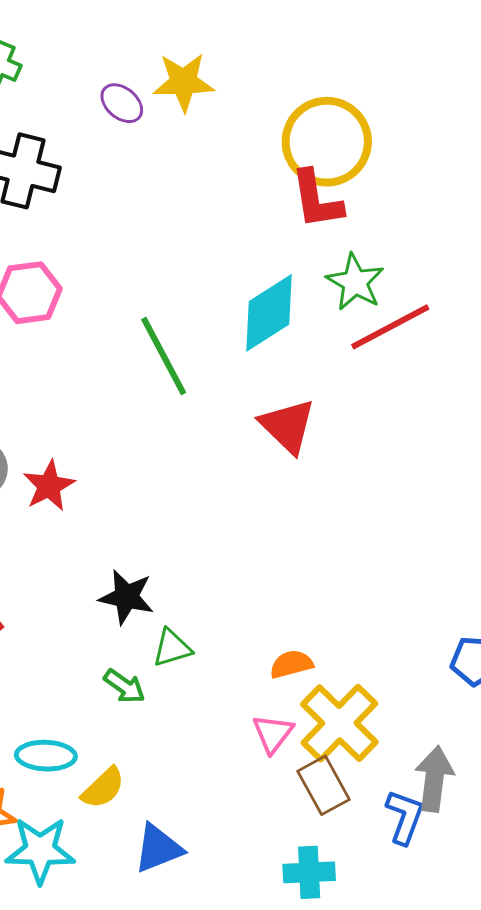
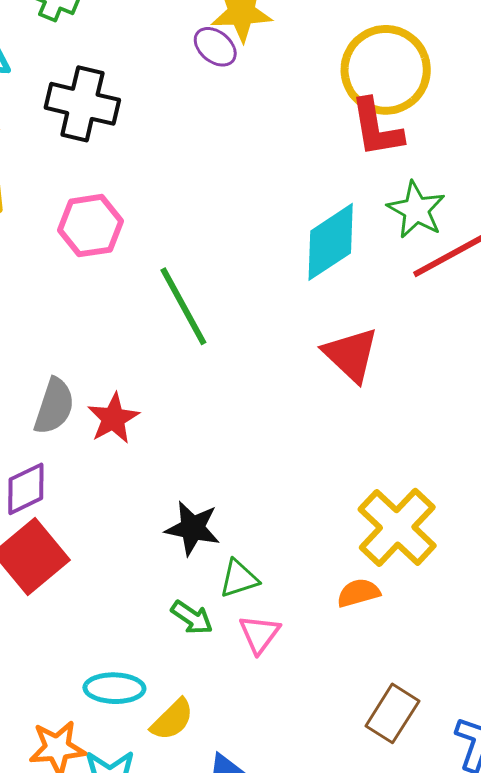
purple ellipse: (122, 103) -> (215, 47), moved
green line: (164, 356) -> (183, 306), moved
yellow cross: (339, 723) -> (397, 527), moved
pink triangle: (273, 734) -> (259, 634), moved
brown rectangle: (323, 785) -> (392, 713), turned 62

